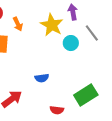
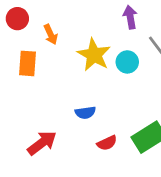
yellow star: (52, 25) -> (94, 55), moved
red semicircle: (57, 110) -> (107, 143), moved, turned -32

